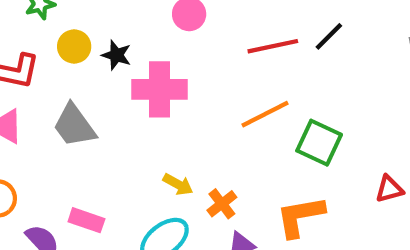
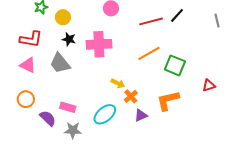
yellow circle: (74, 46) -> (63, 17), moved
black star: (116, 55) -> (69, 39), moved
yellow arrow: (178, 184) -> (118, 83), moved

